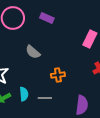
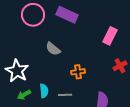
purple rectangle: (47, 18) -> (67, 15), size x1.5

